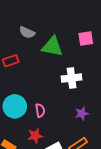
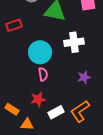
cyan circle: (15, 106) -> (40, 52), moved

